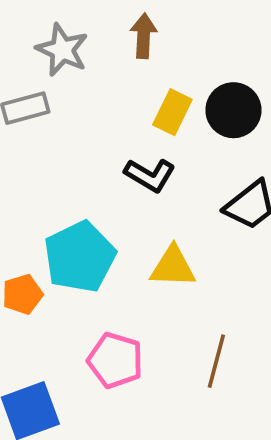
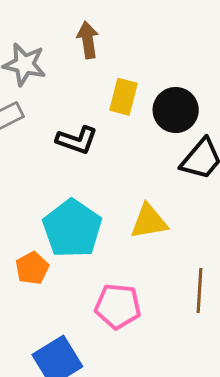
black circle: (233, 110) -> (176, 110), moved
black L-shape: (150, 175) -> (77, 140), moved

